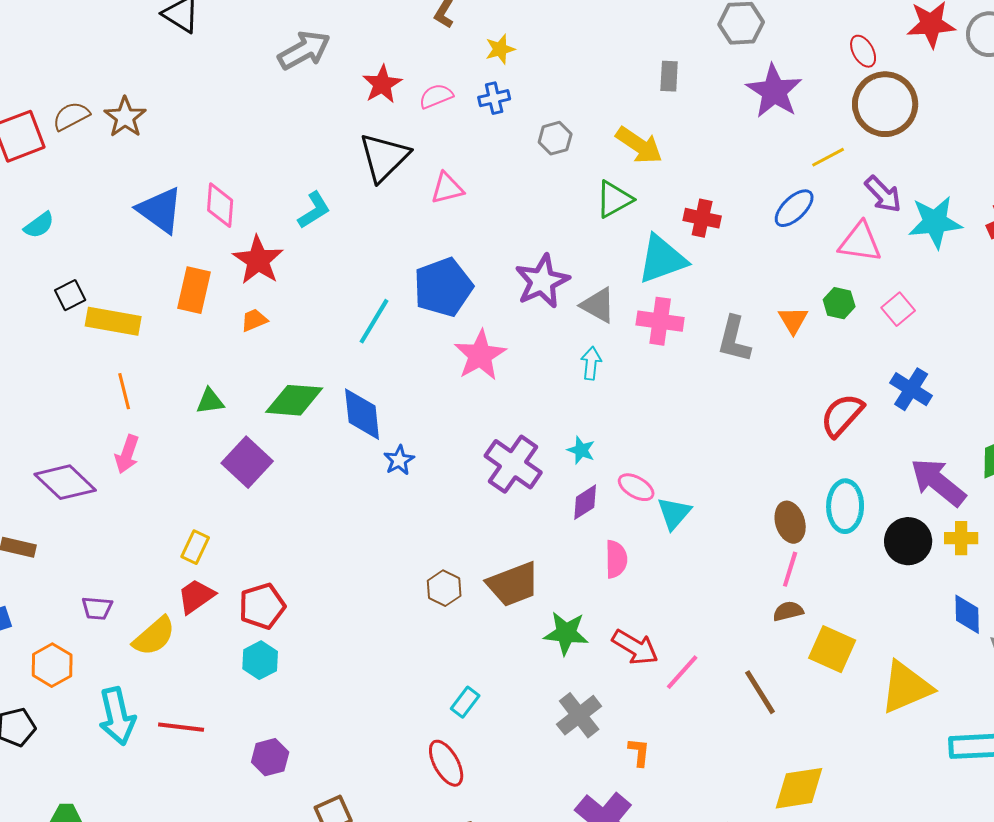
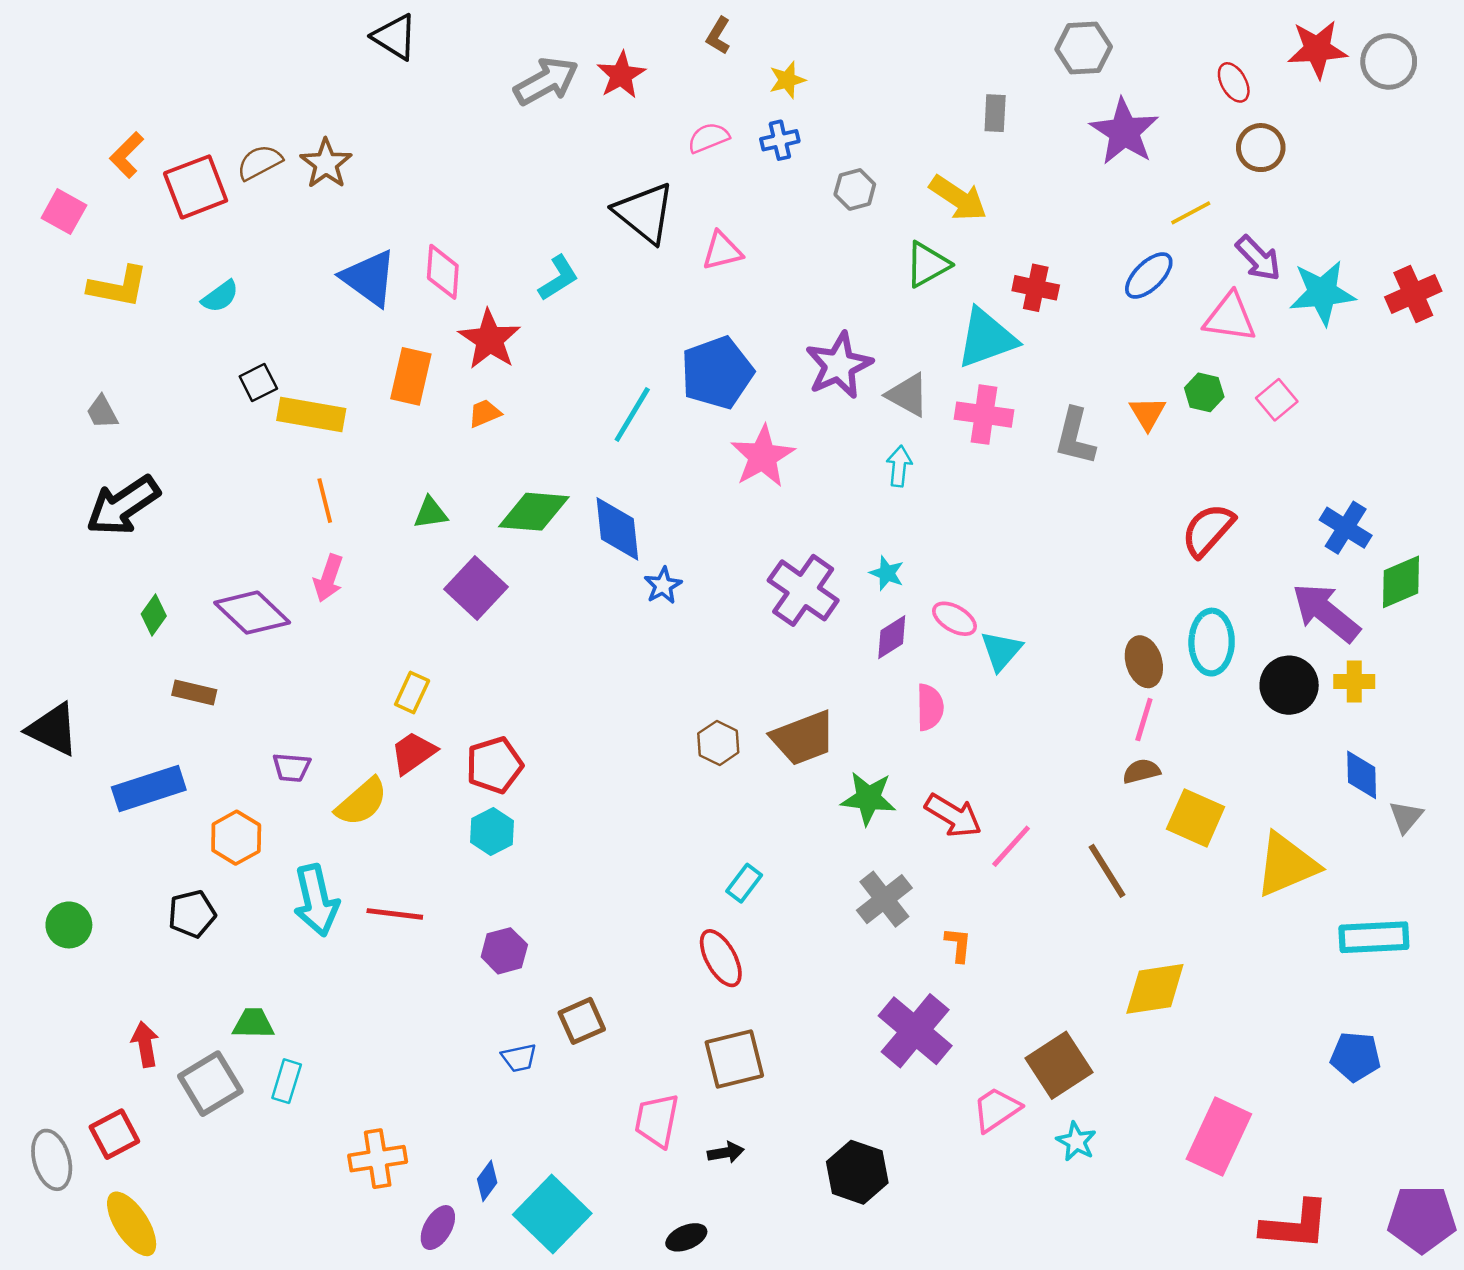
red star: (382, 84) -> (621, 75), moved
brown circle: (885, 104) -> (1261, 148), size x0.6
black triangle: (384, 157) -> (645, 213), turned -36
blue cross: (911, 389) -> (1346, 528), moved

